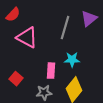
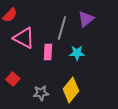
cyan star: (72, 60) -> (77, 53), moved
pink rectangle: (51, 71) -> (48, 52), moved

